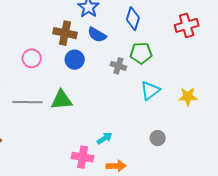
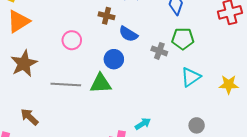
brown cross: (65, 33) -> (106, 16), size x0.7
blue semicircle: (97, 35) -> (128, 34), moved
blue circle: (75, 60) -> (114, 59), moved

